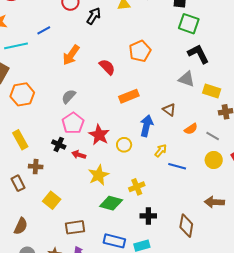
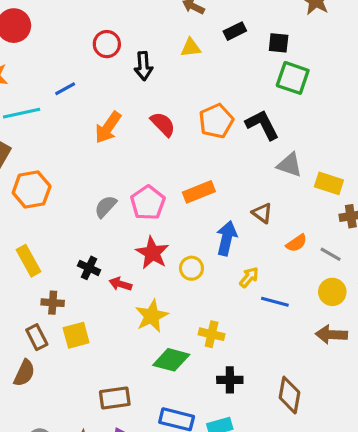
black arrow: (94, 16) -> (143, 66), turned 144
black L-shape: (198, 54) -> (262, 125), moved
red semicircle: (107, 67) -> (163, 124), moved
gray semicircle: (69, 96) -> (106, 207), moved
pink pentagon: (73, 123) -> (148, 203), moved
brown rectangle: (18, 183) -> (37, 337), moved
yellow cross: (137, 187) -> (212, 334), turned 35
yellow square: (52, 200) -> (76, 335), moved, turned 36
brown arrow: (214, 202) -> (331, 335), moved
brown semicircle: (21, 226) -> (24, 373), moved

